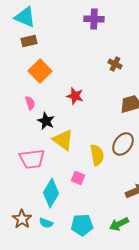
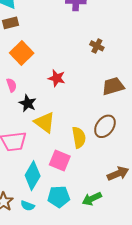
pink square: (78, 178) -> (60, 161), size x1.5
green arrow: (119, 224) -> (92, 199), moved
cyan pentagon: (82, 225) -> (59, 197), moved

